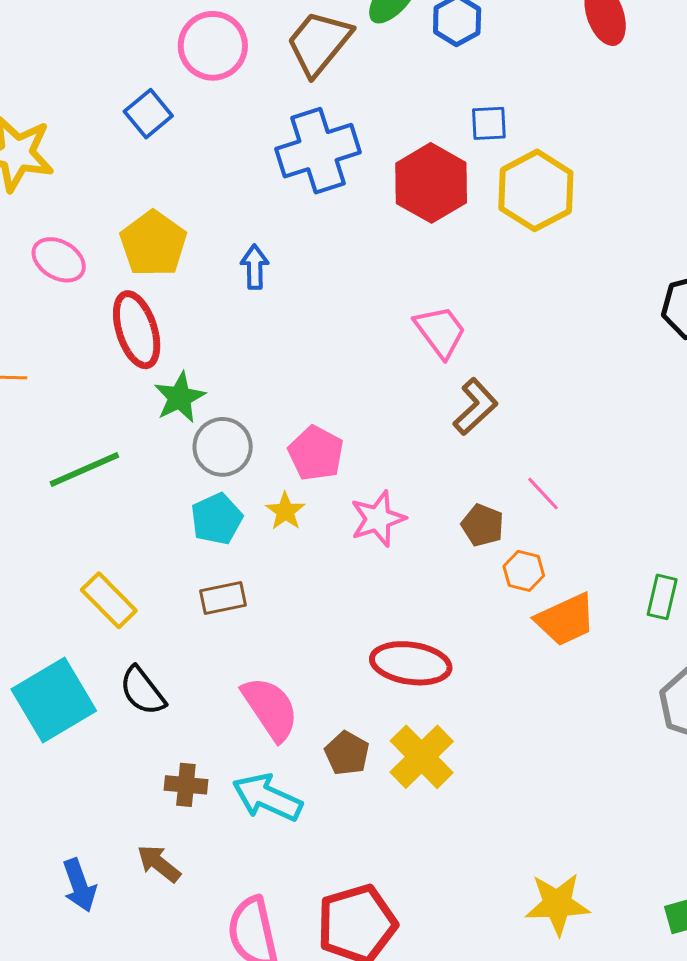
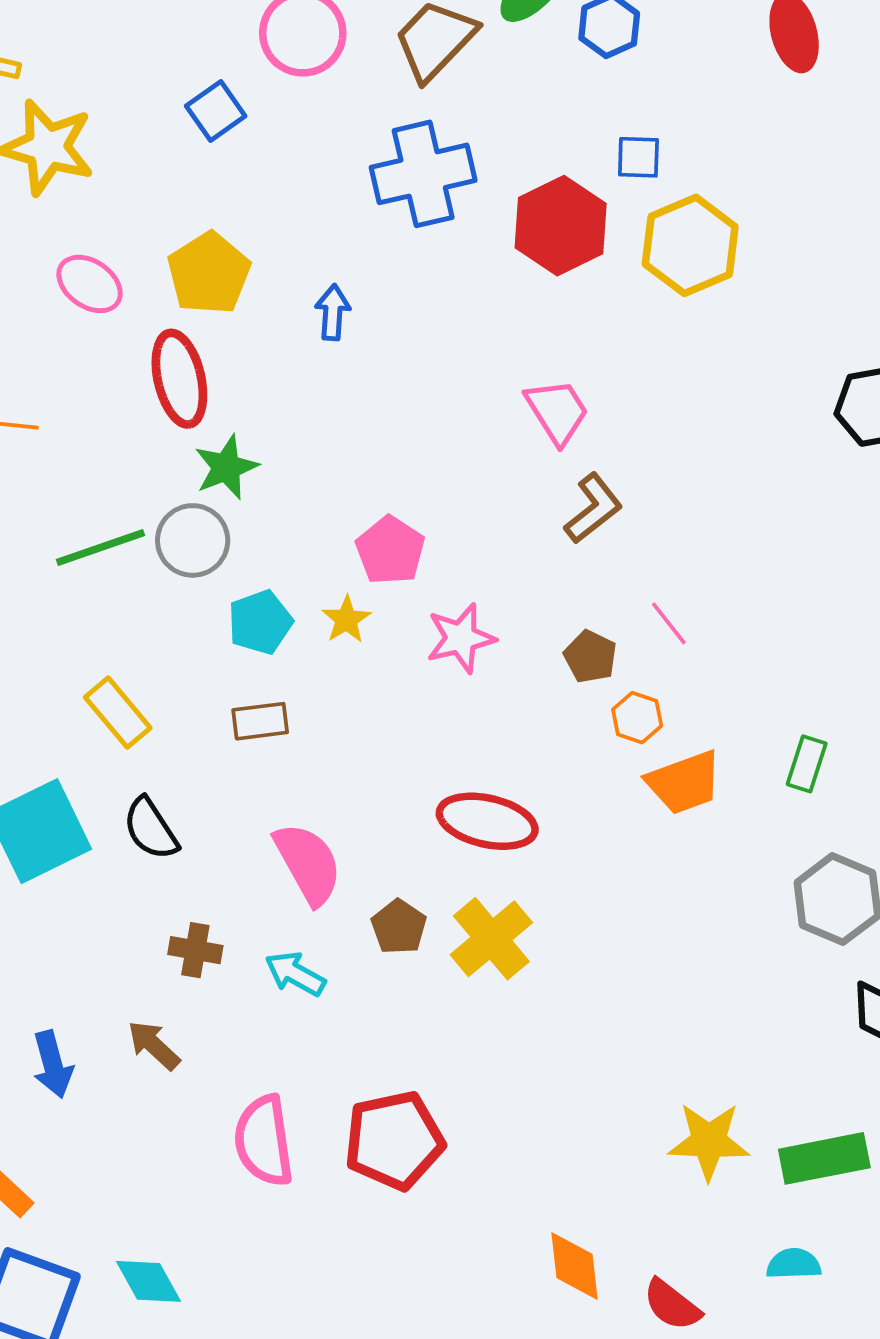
gray circle: (223, 447) -> (193, 540), moved
cyan arrow: (267, 797) -> (295, 974), size x0.7
yellow star: (557, 904) -> (709, 1141), moved

